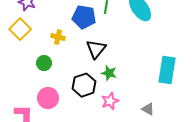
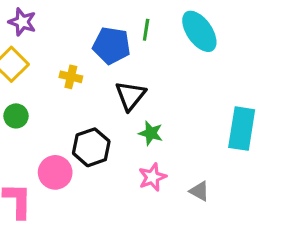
green circle: (44, 63) -> (16, 116), moved
black hexagon: (84, 85) -> (91, 147), moved
gray triangle: (148, 109) -> (199, 191), moved

